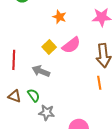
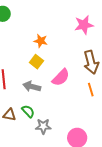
orange star: (59, 17) -> (41, 41), moved
pink semicircle: (71, 45) -> (61, 77), moved

